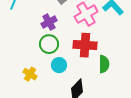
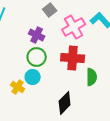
purple cross: (49, 22) -> (37, 35), turned -35
cyan circle: (59, 65) -> (33, 77), moved

